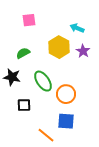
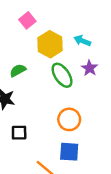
pink square: (29, 20) -> (27, 20), moved, turned -32
yellow hexagon: (59, 47) -> (50, 44), moved
green ellipse: (43, 81) -> (62, 75), moved

